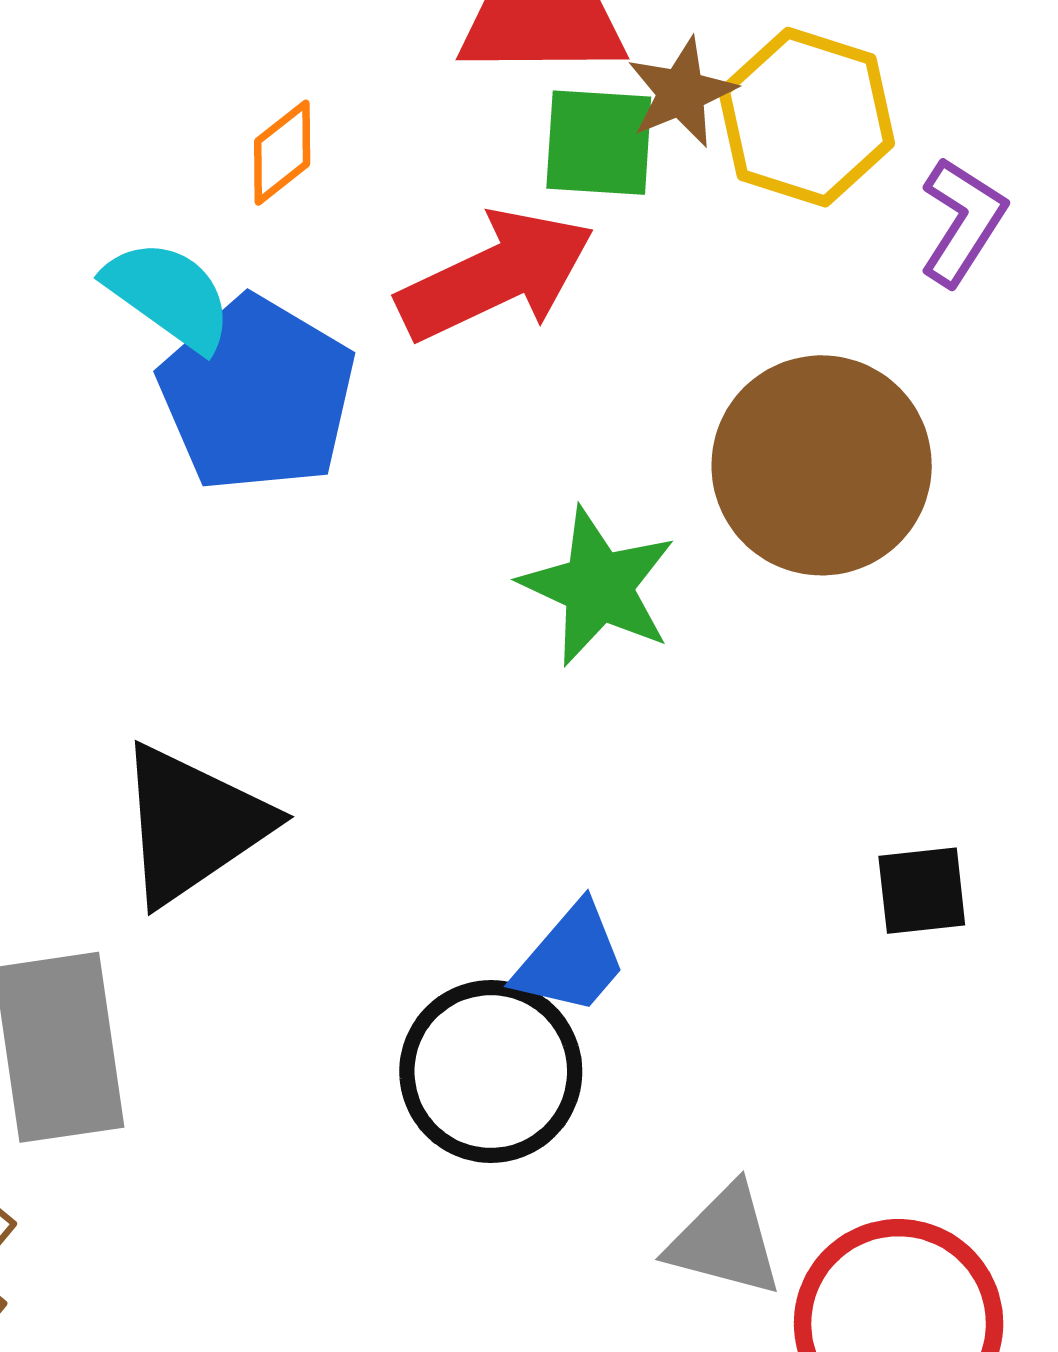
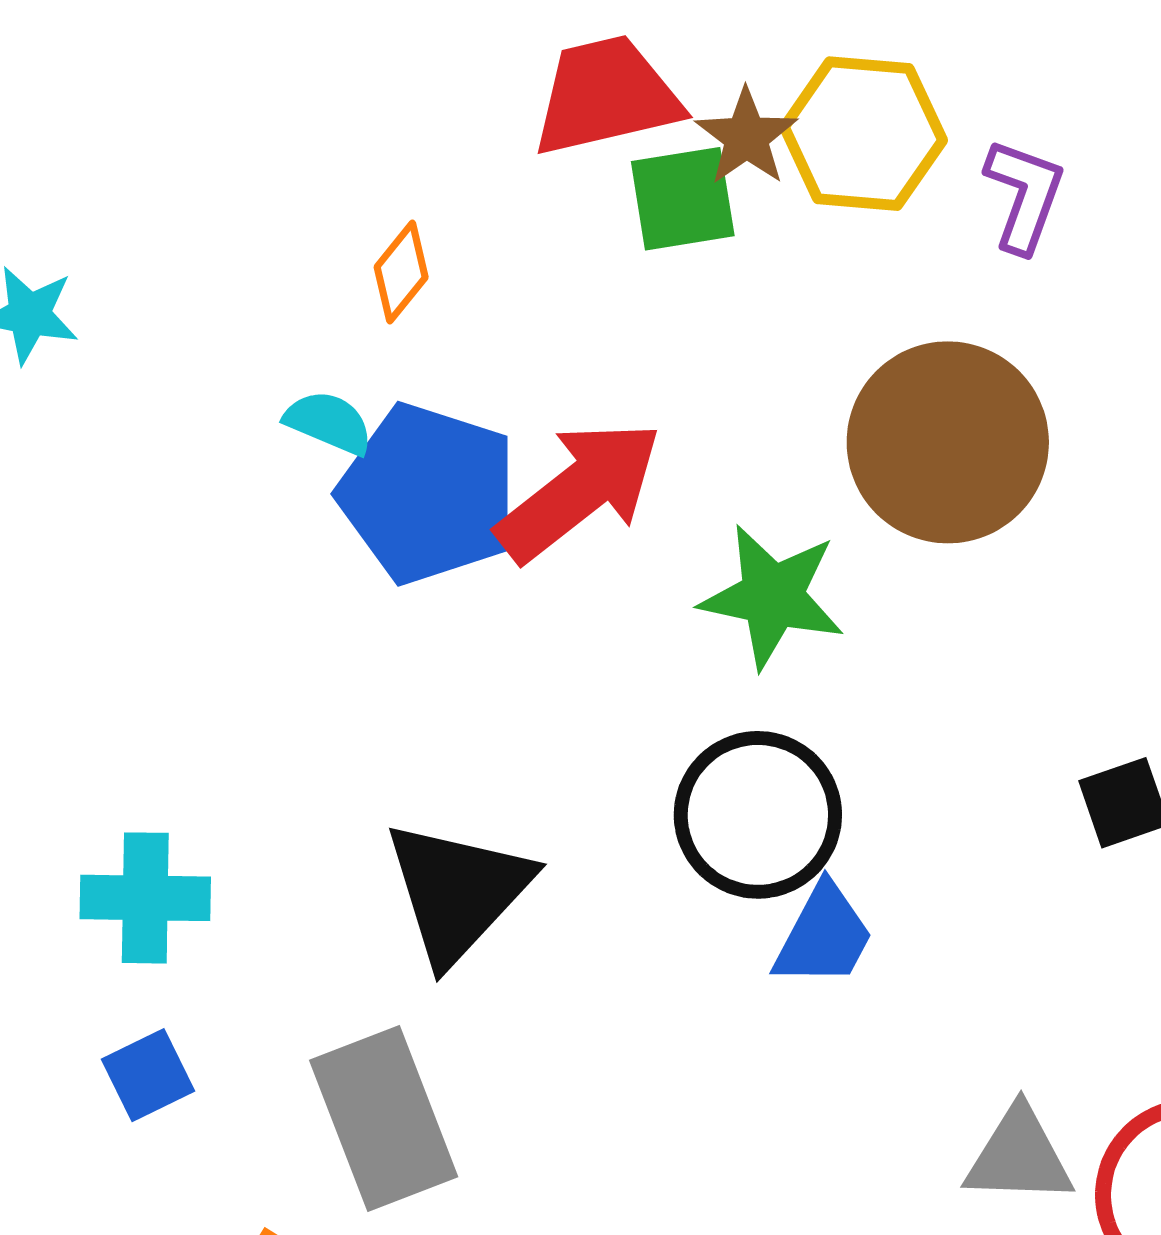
red arrow: (496, 276) -> (579, 491), moved
cyan semicircle: (169, 295) -> (329, 423), size x0.7
black circle: (491, 1072) -> (758, 815), moved

